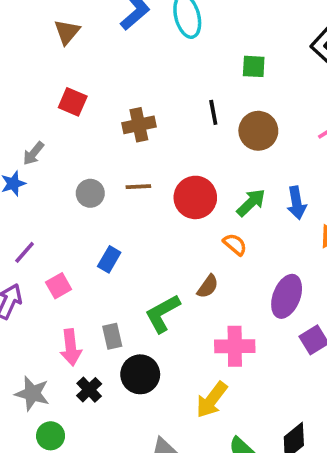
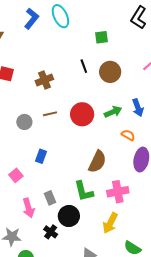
green arrow: (251, 203) -> (113, 112), turned 30
orange semicircle: (235, 244) -> (128, 135), moved
brown semicircle: (208, 286) -> (97, 162), size x1.6
green L-shape: (162, 313) -> (84, 191), moved, turned -65
black cross: (89, 390) -> (51, 232), moved

